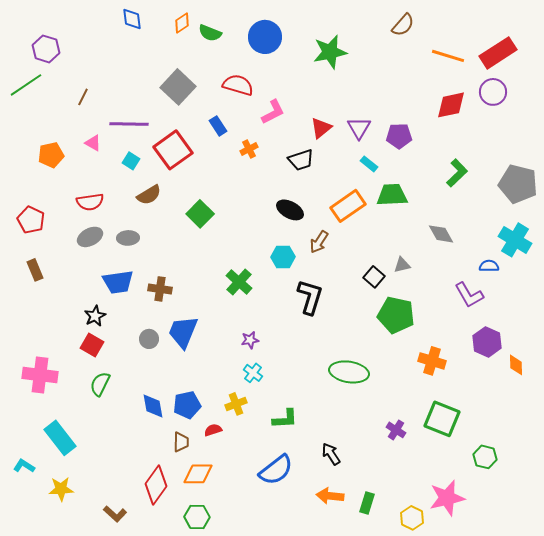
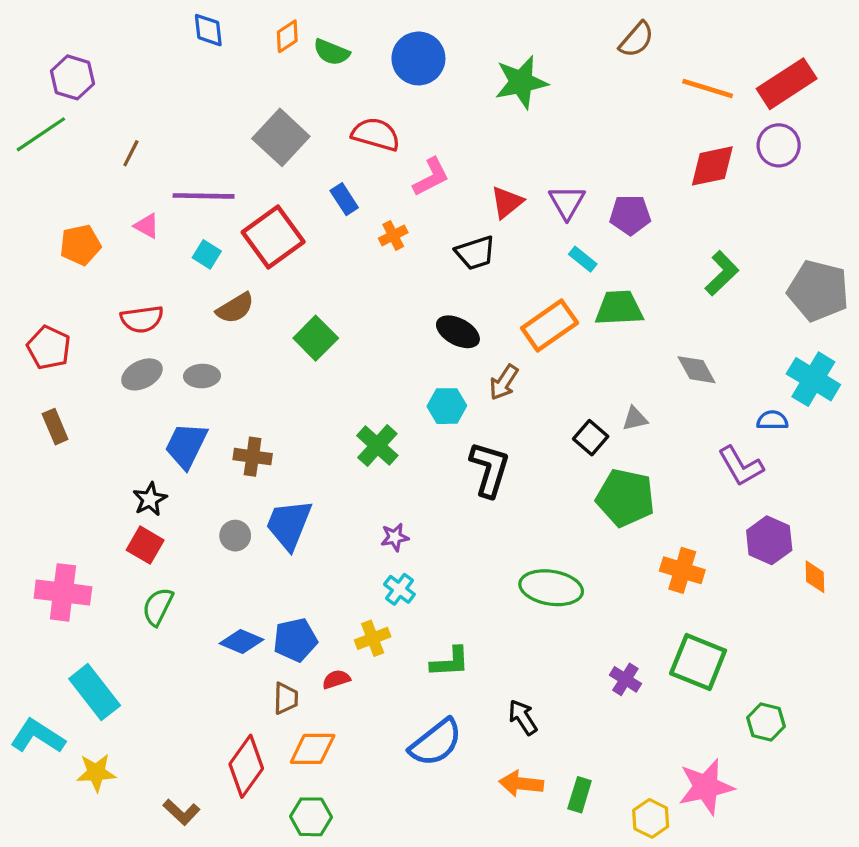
blue trapezoid: (118, 282) -> (186, 446), turned 124
blue diamond: (153, 406) -> (241, 641), turned -56
cyan L-shape: (24, 466) -> (38, 736), size x1.6

